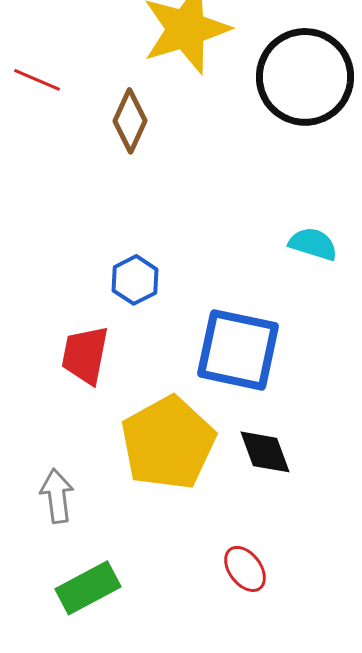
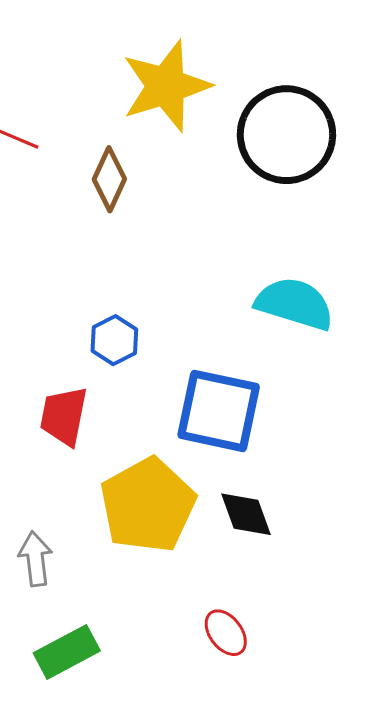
cyan semicircle: (313, 244) -> (295, 304), size x1.6

